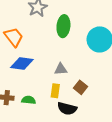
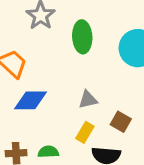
yellow rectangle: (55, 91) -> (85, 132), turned 32

